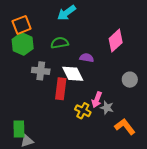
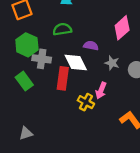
green hexagon: (23, 44) -> (27, 45), moved
gray star: (107, 108) -> (112, 63), moved
green rectangle: (19, 129) -> (24, 81), moved, turned -36

